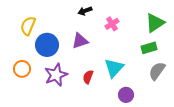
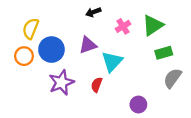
green triangle: (155, 23) -> (153, 25), moved
cyan triangle: (114, 68) -> (112, 62), moved
orange circle: (22, 69) -> (24, 56), moved

